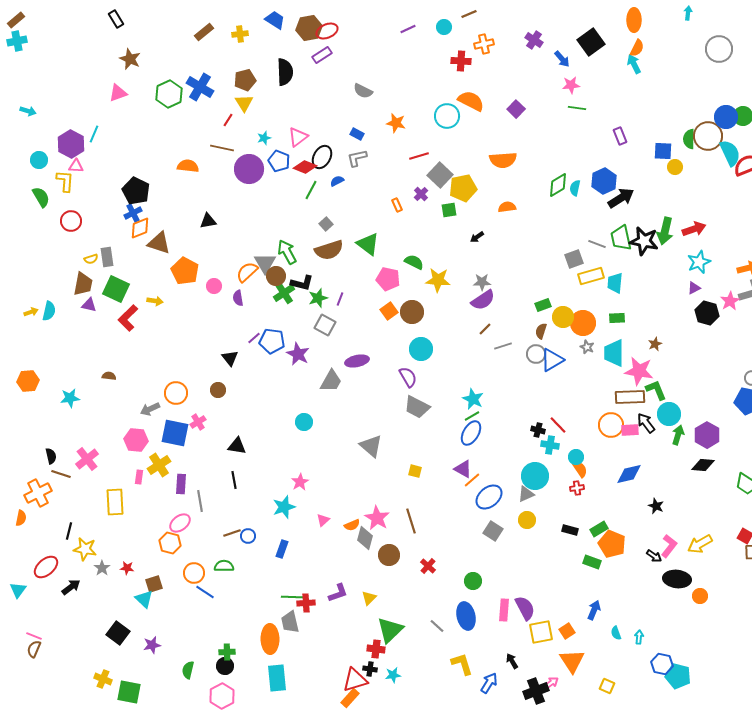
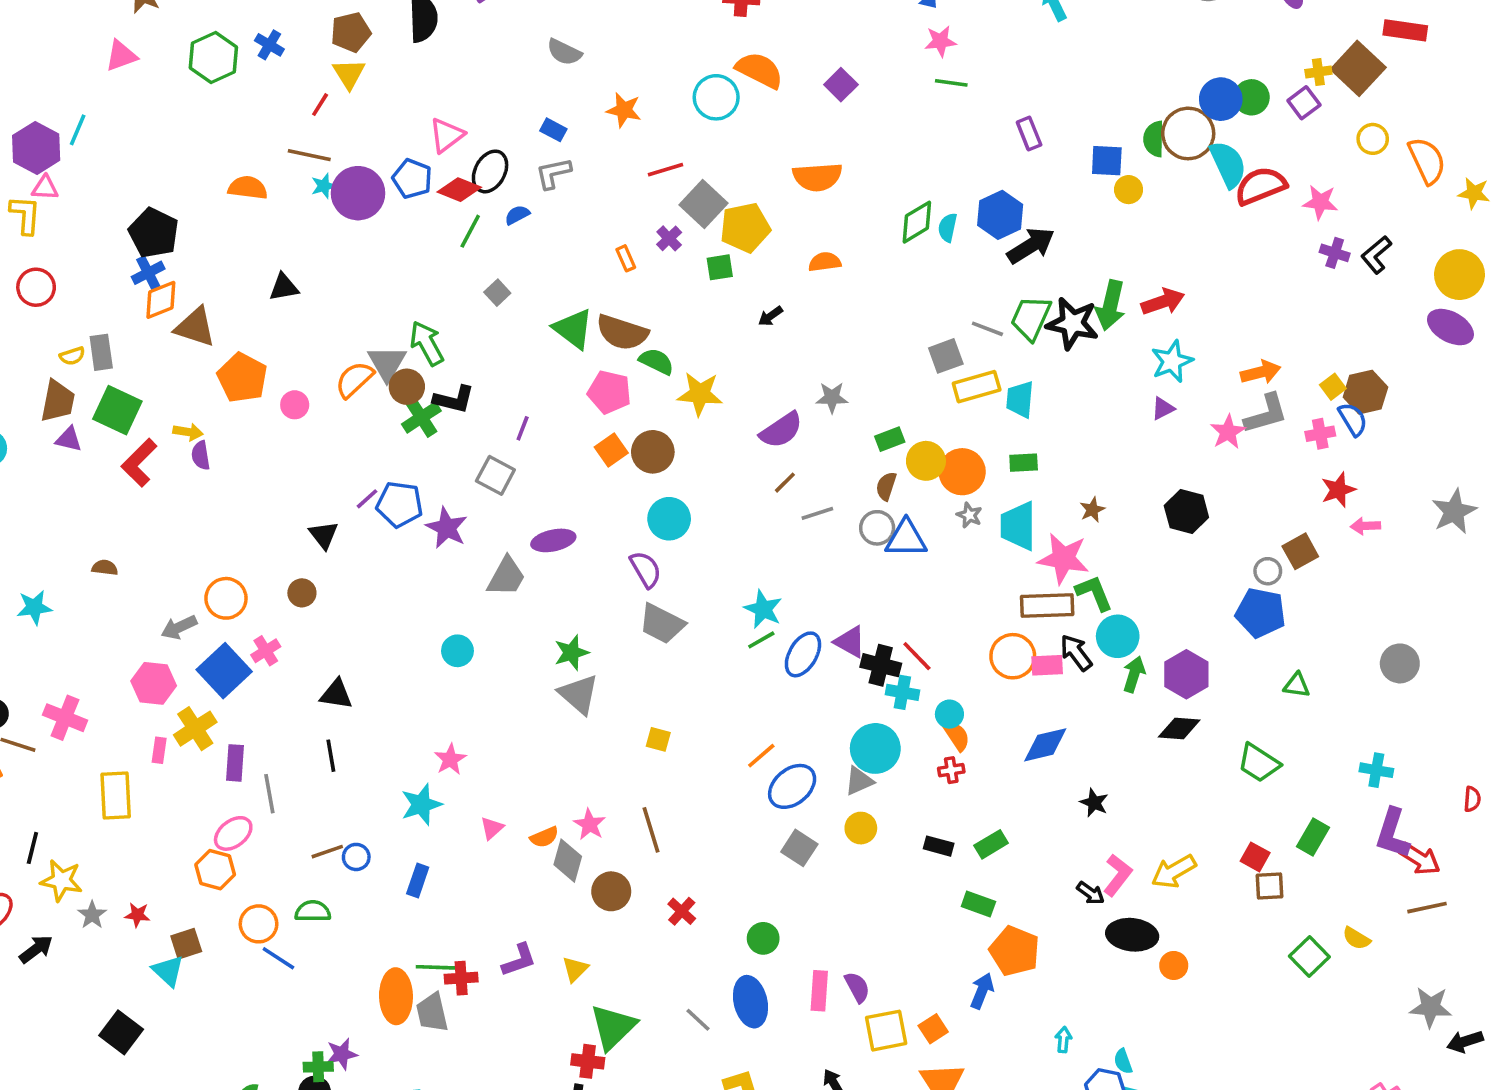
blue cross: (200, 87) -> (269, 45), size x0.6
cyan star: (264, 138) -> (324, 186), moved
green trapezoid: (621, 238) -> (1031, 318), turned 36
brown semicircle: (329, 250) -> (622, 332), moved, turned 36
gray star: (482, 282) -> (832, 398), moved
purple semicircle: (238, 298) -> (201, 455), moved
green star: (318, 298) -> (571, 653), moved
black hexagon: (707, 313) -> (1186, 512), moved
blue triangle: (552, 360) -> (906, 539), turned 30
black cross: (538, 430) -> (881, 665), size x1.5
blue square: (175, 433) -> (224, 671), turned 36
blue ellipse: (471, 433) -> (803, 654), moved
pink cross: (87, 459) -> (65, 718), turned -30
purple triangle: (463, 469) -> (850, 642), moved
pink star: (377, 518) -> (590, 824), size x0.7
orange pentagon: (612, 544) -> (1015, 951), moved
purple semicircle: (525, 608) -> (857, 987), size x0.7
cyan semicircle: (616, 633) -> (1123, 1061), moved
orange ellipse: (270, 639) -> (396, 996), moved
purple star: (152, 645) -> (342, 1054), moved

